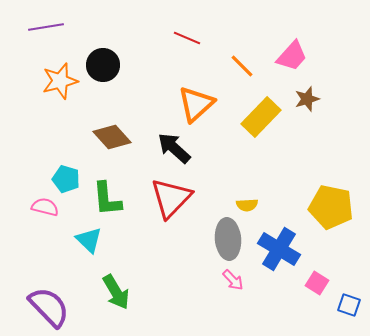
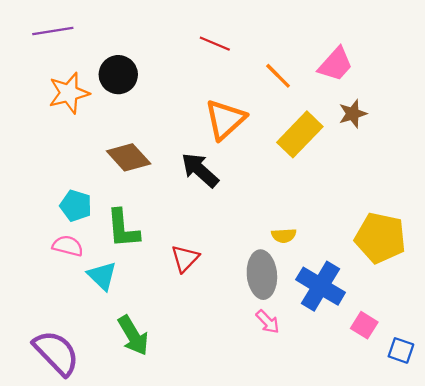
red triangle: (171, 198) -> (185, 259), moved, size x0.6
pink semicircle: (45, 207) -> (68, 246), moved

